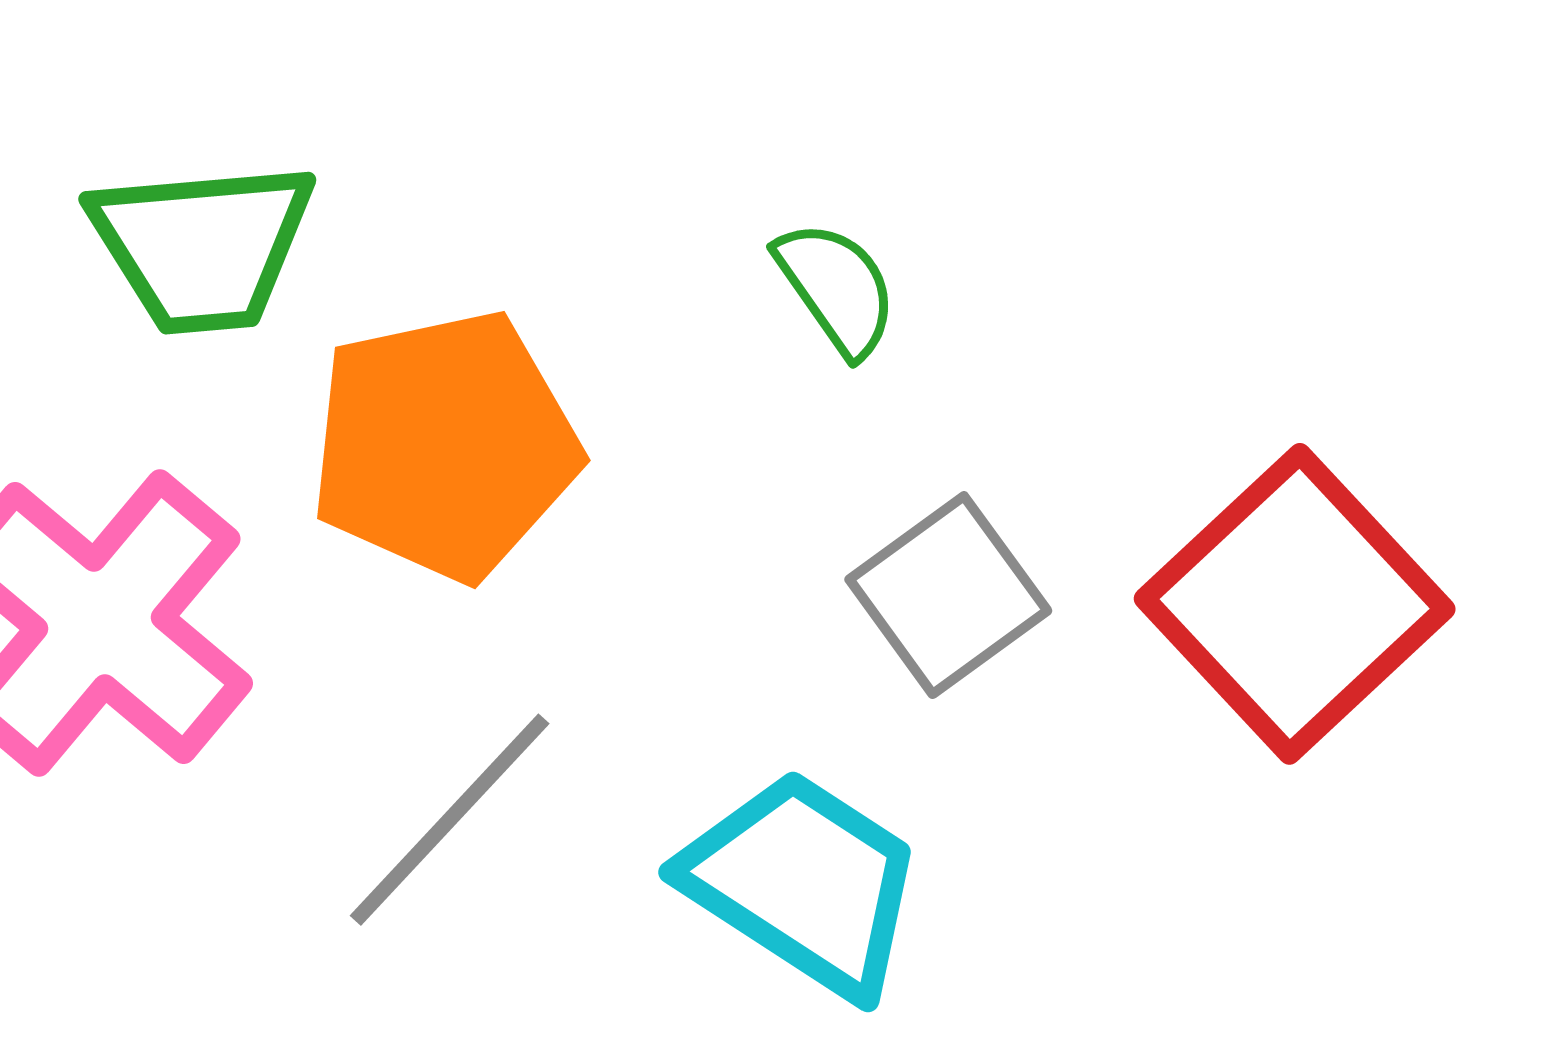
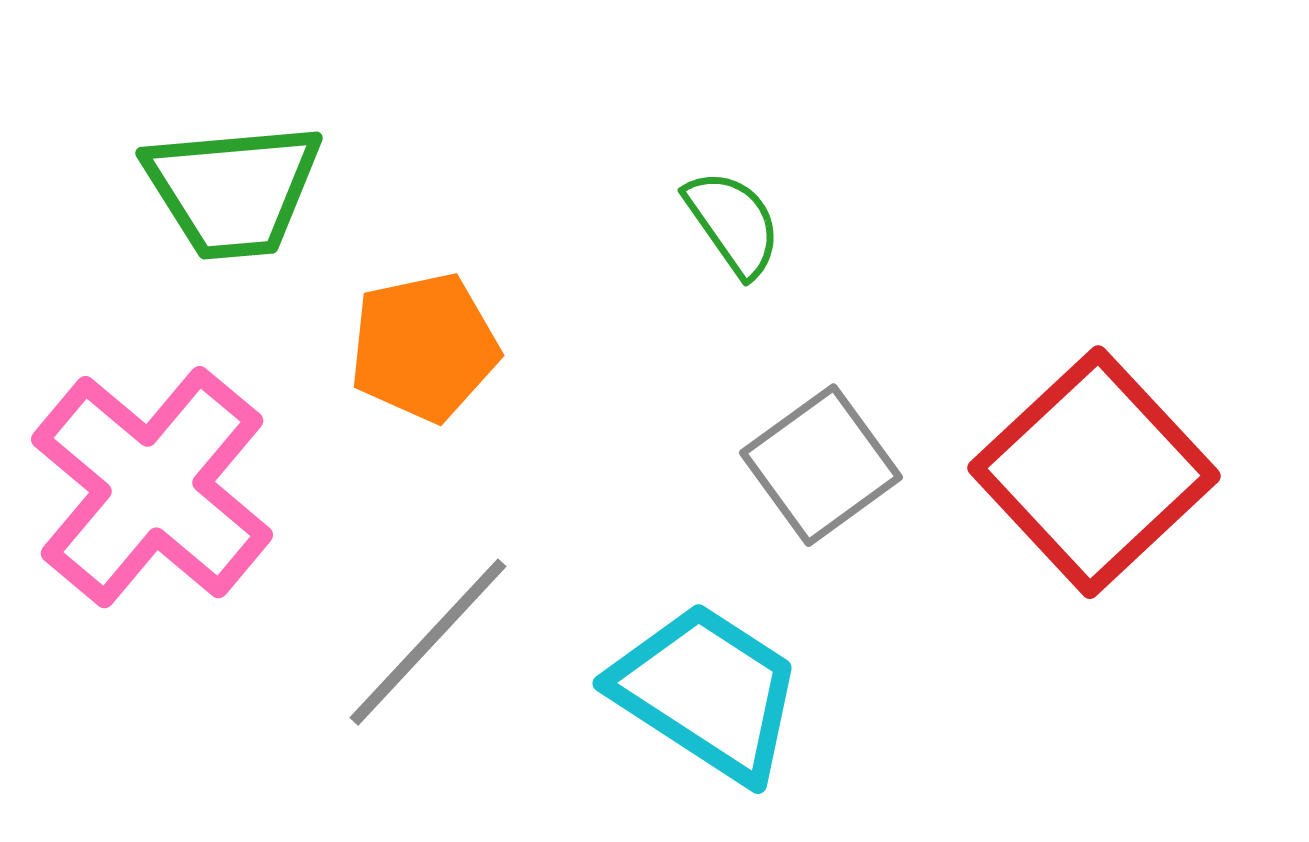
orange pentagon: (445, 445) -> (424, 347), size x0.7

